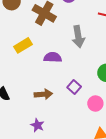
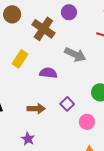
gray arrow: (78, 37) -> (75, 55), turned -60
yellow rectangle: (23, 45) -> (20, 59), turned -30

